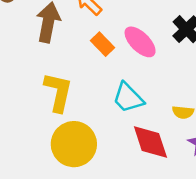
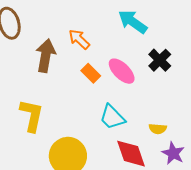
yellow L-shape: (58, 92) -> (32, 115), moved

